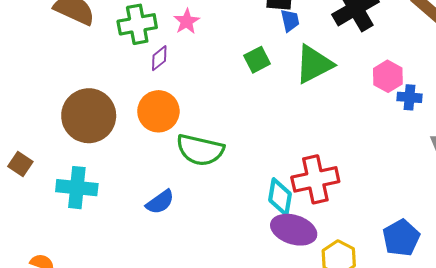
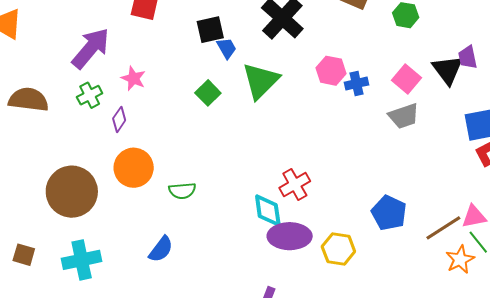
green cross: (137, 24) -> (90, 95), size x0.7
green semicircle: (200, 150) -> (182, 191), size x0.6
red cross: (315, 179) -> (295, 185), size x0.7

